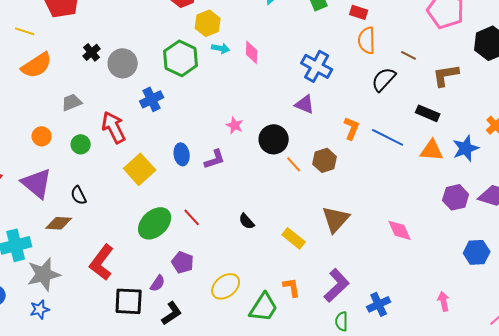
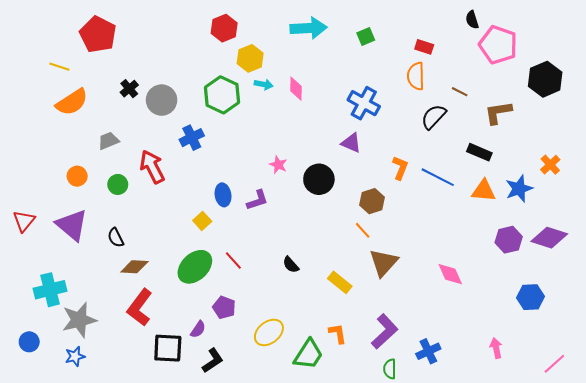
red rectangle: (359, 12) -> (424, 47), moved
orange line: (294, 164) -> (363, 230), moved
yellow square: (140, 169) -> (202, 221), moved, size x0.6
brown diamond: (59, 223) -> (134, 267), moved

